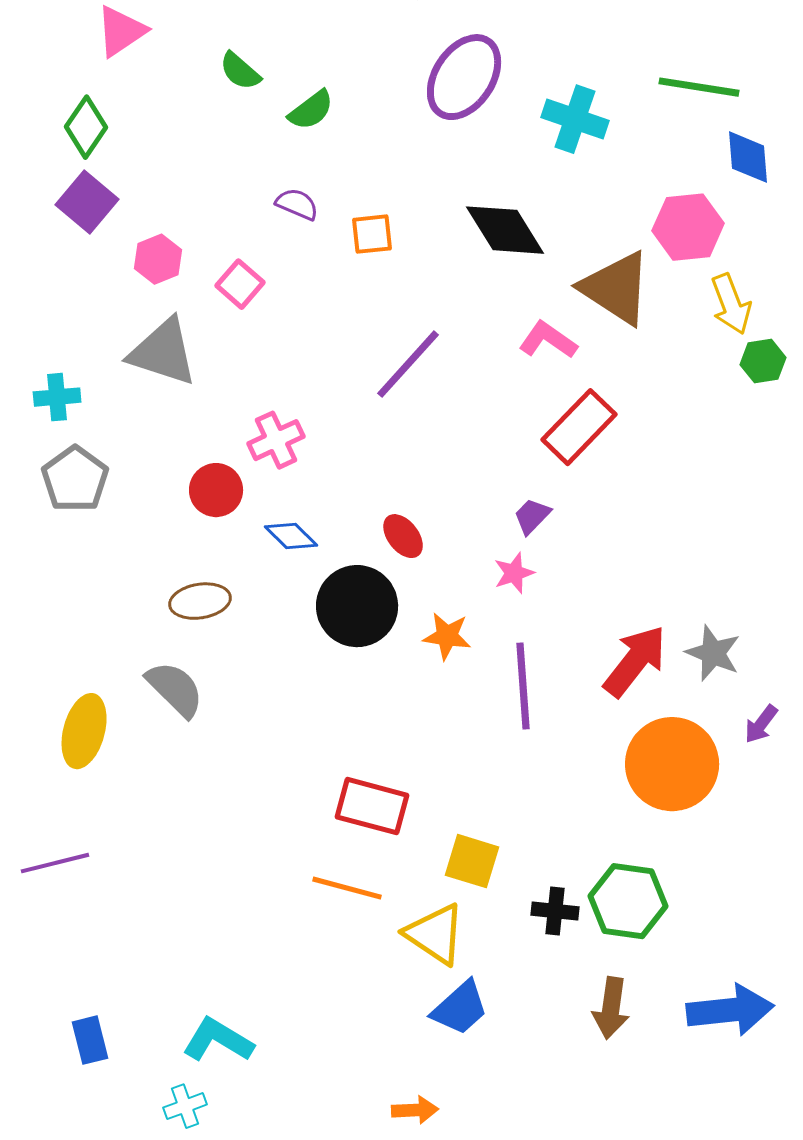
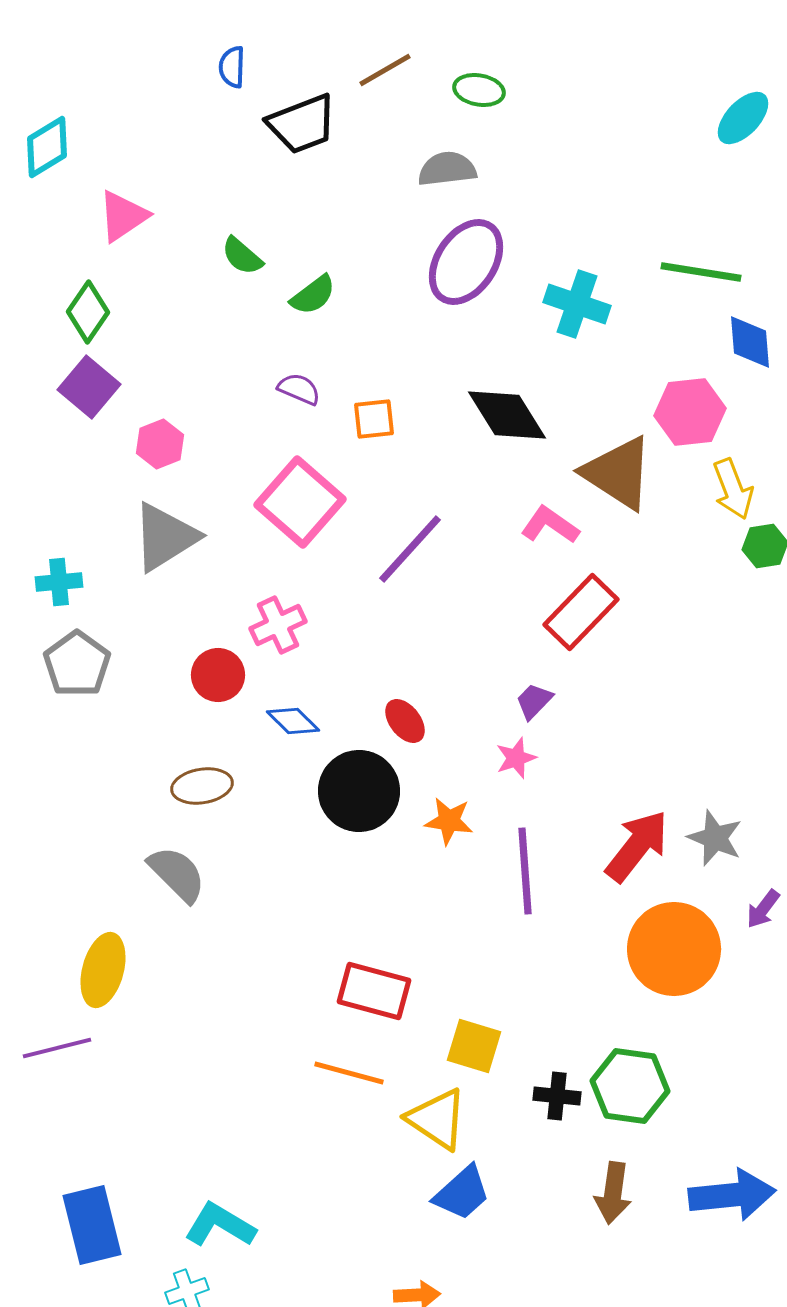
pink square: (240, 284) -> (300, 502), moved, size x1.8
gray triangle: (163, 352) -> (165, 537), turned -50
yellow ellipse: (84, 731) -> (103, 970), moved
blue rectangle: (90, 1040) -> (92, 1225), size x1.6

